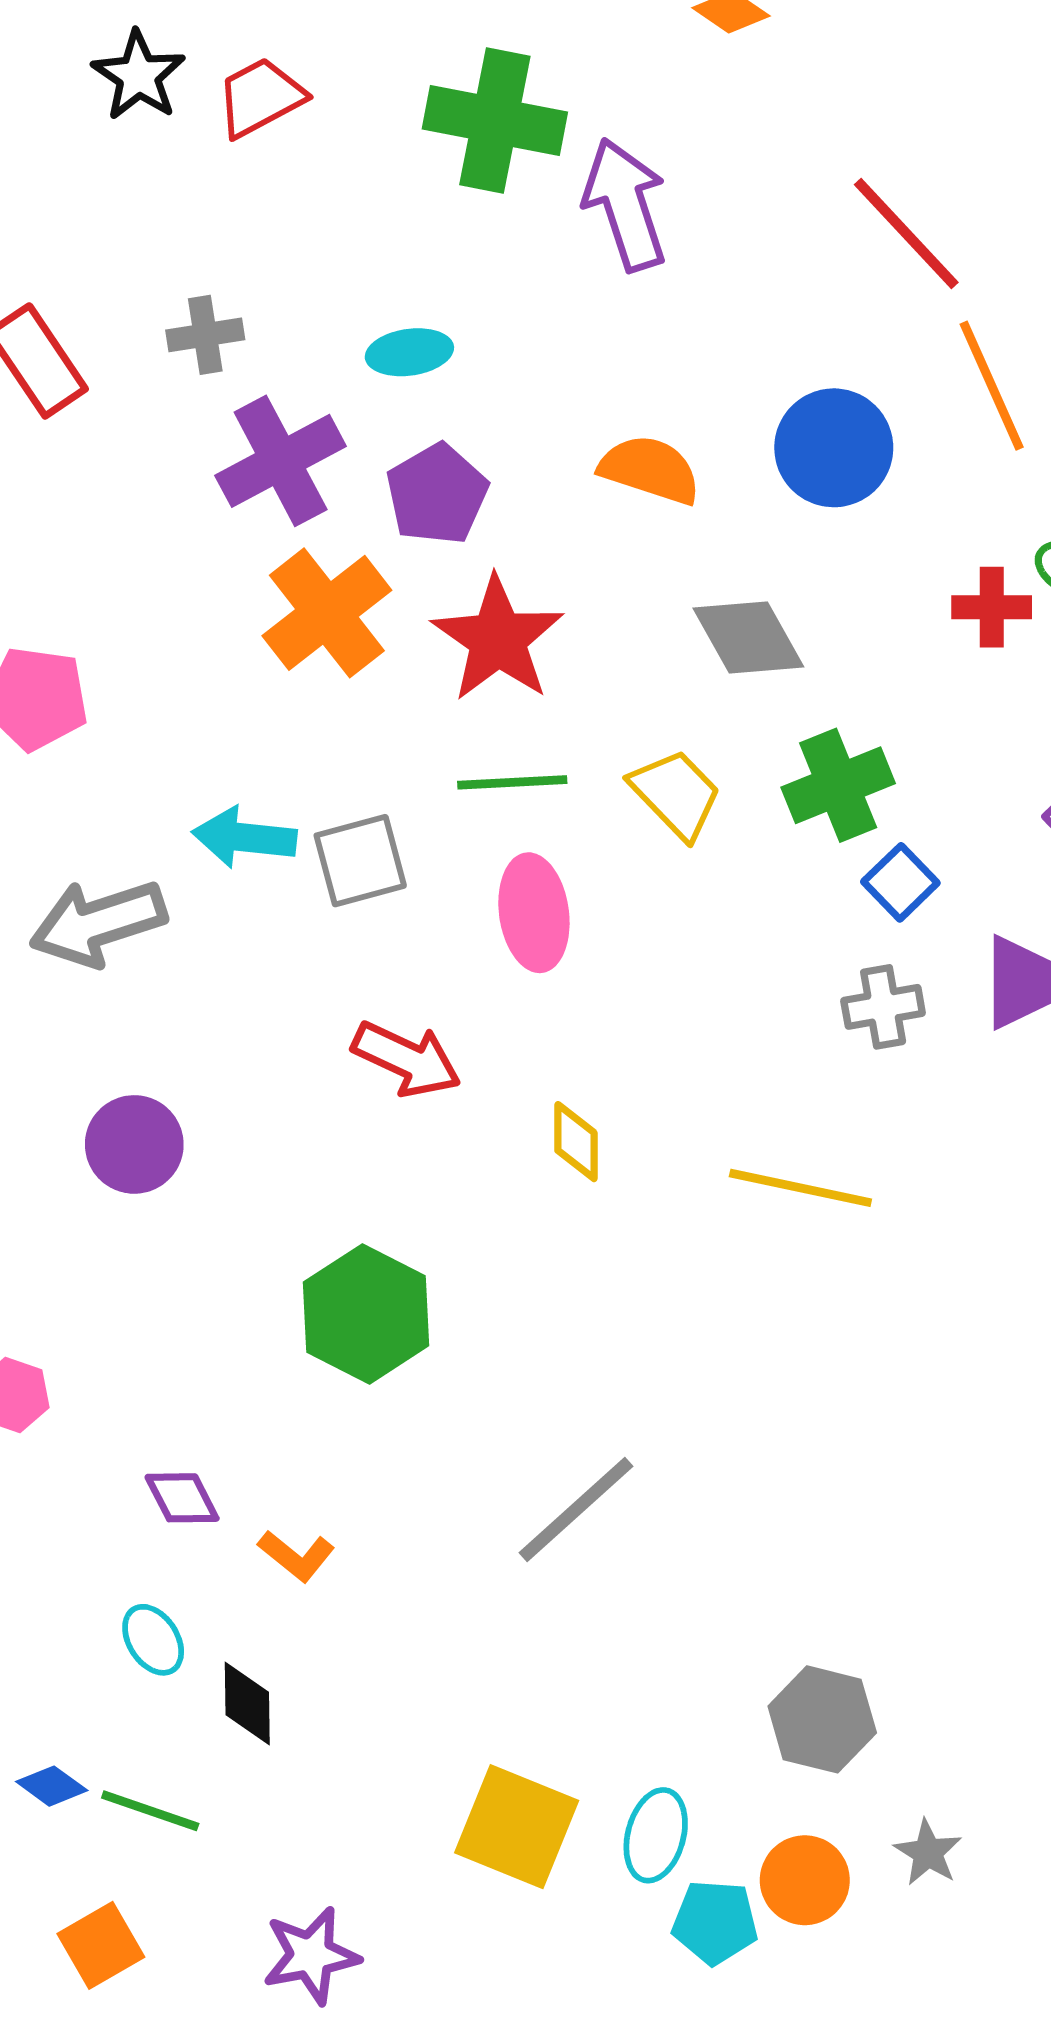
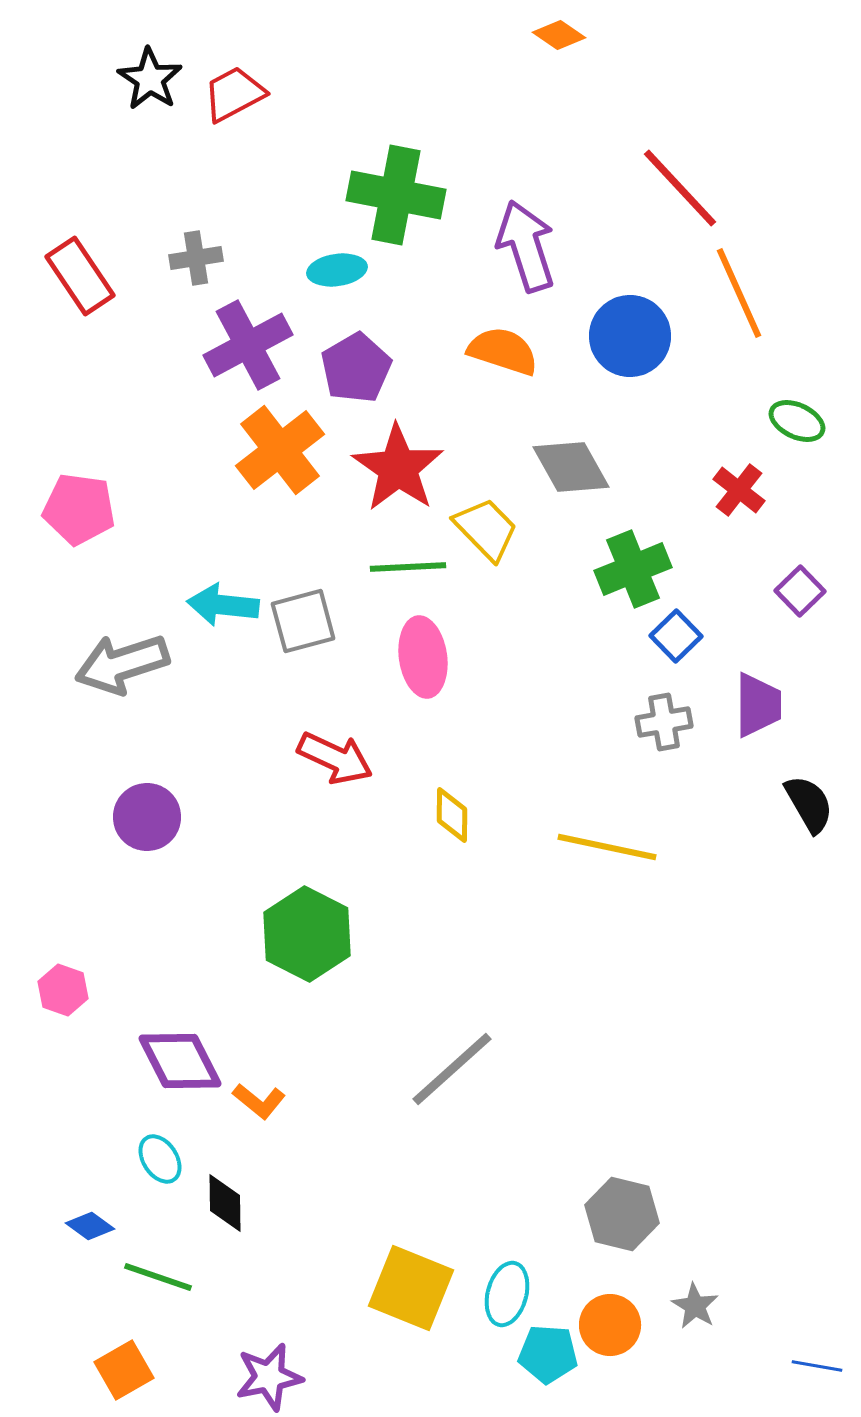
green cross: (495, 121) -> (396, 195), moved
purple arrow: (625, 205) -> (526, 246), moved
red cross: (992, 607) -> (739, 490), moved, turned 38
yellow trapezoid: (676, 794) -> (486, 529), moved
purple diamond: (182, 1498) -> (180, 1061), size x1.6
blue diamond: (52, 1786) -> (90, 1226), moved

